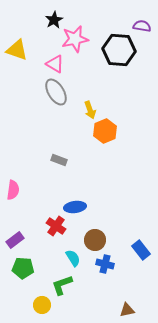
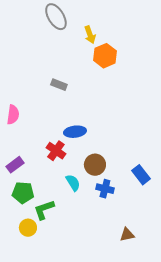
green L-shape: (62, 285) -> (44, 210), moved
yellow circle: (42, 305) -> (28, 228), moved

